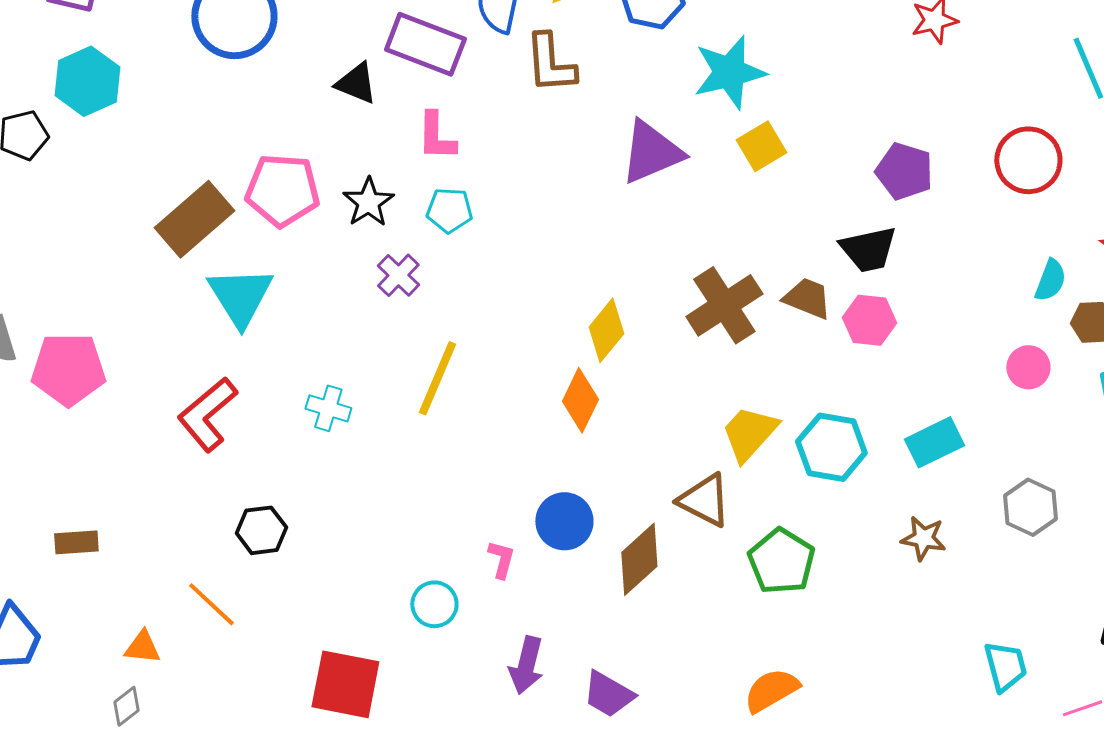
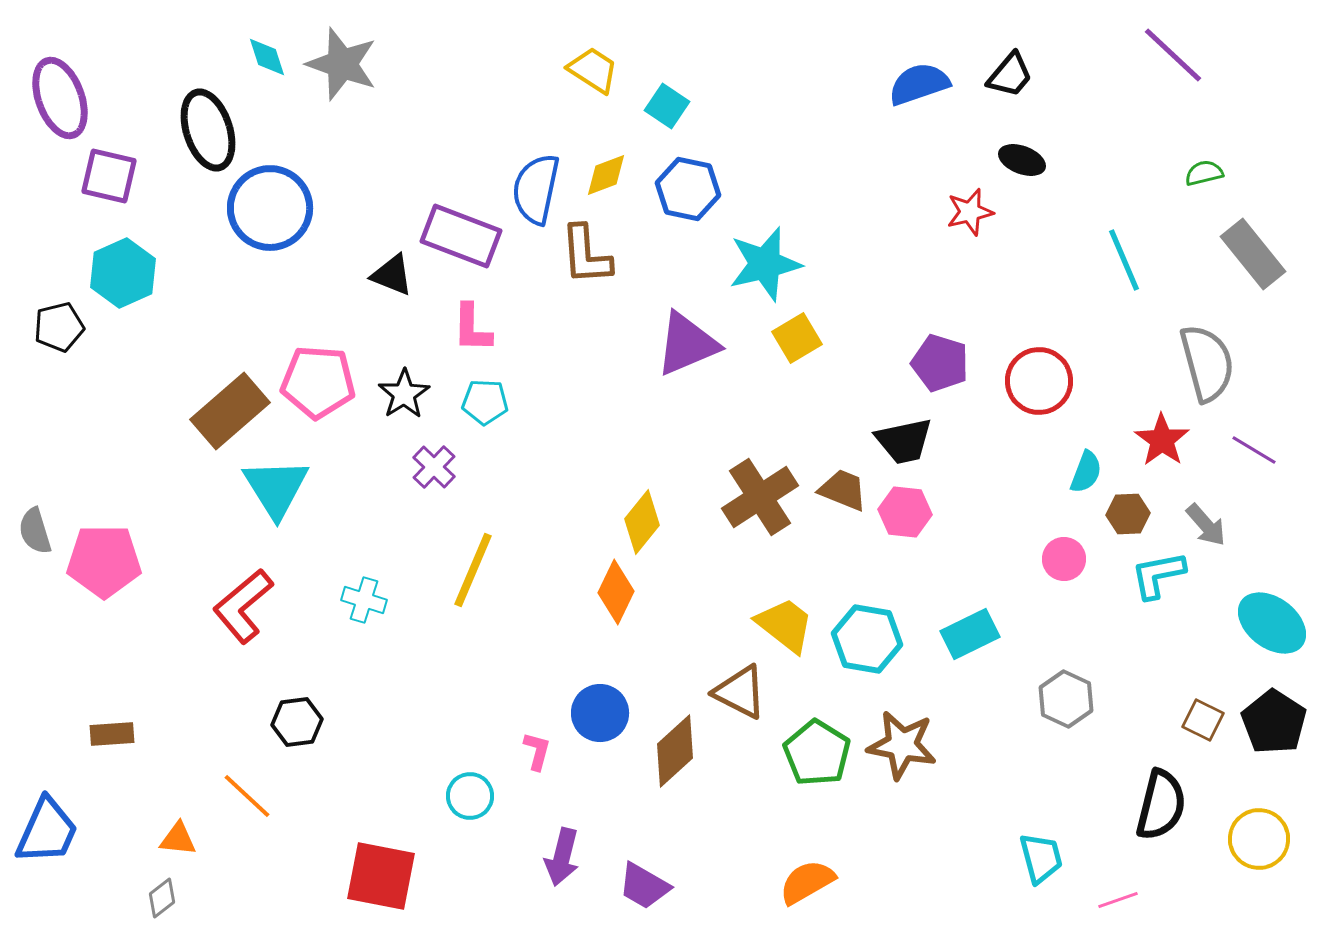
red circle: (1028, 160) -> (1039, 381), moved
yellow trapezoid: (749, 433) -> (785, 625), turned 86
brown star: (923, 538) -> (902, 745), moved, size x1.5

